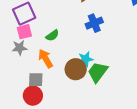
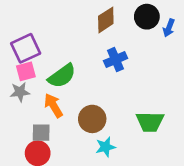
green semicircle: (52, 35) -> (62, 76), size x1.6
cyan star: (86, 59) -> (106, 147), moved
green trapezoid: (98, 72) -> (150, 122), moved, turned -125

